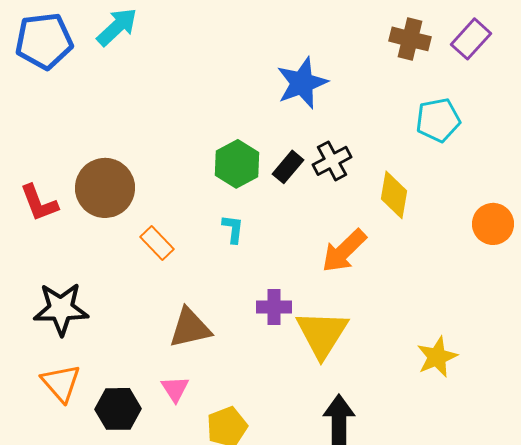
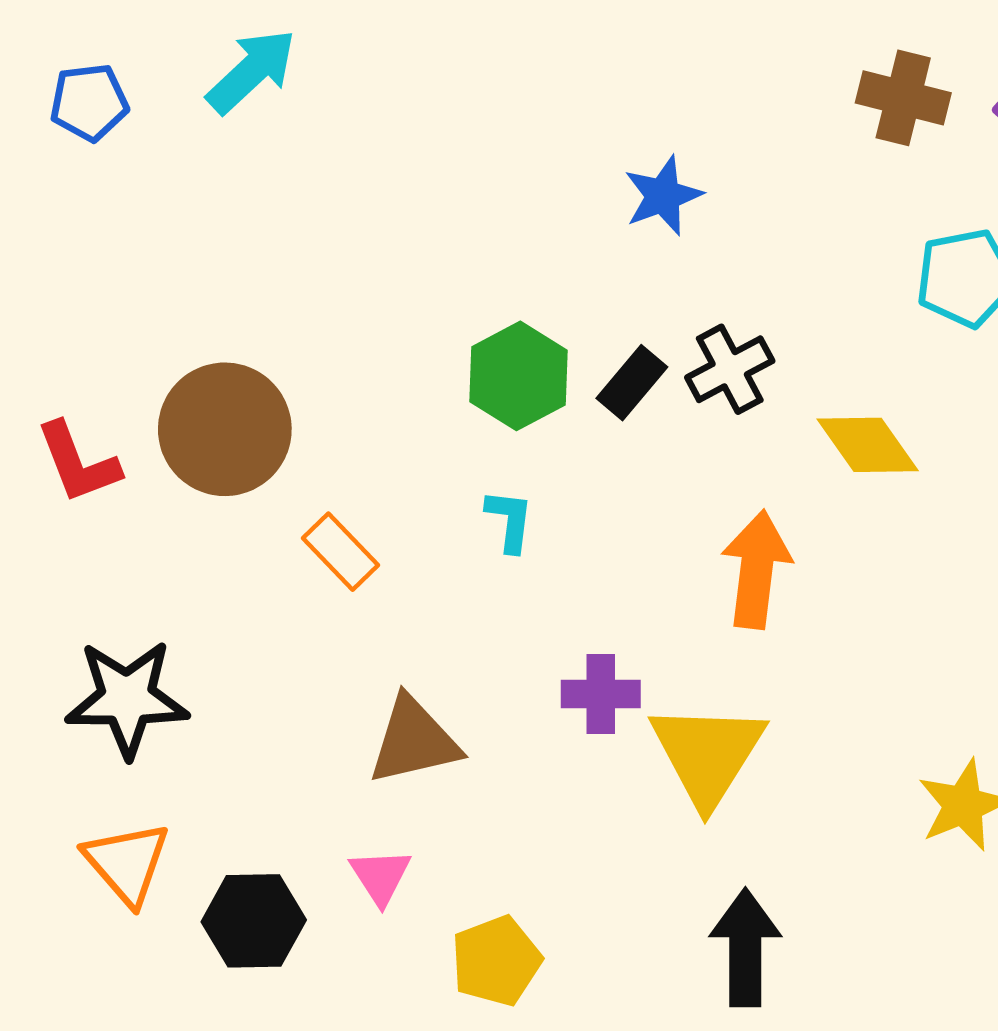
blue pentagon: (44, 41) -> (89, 102), size x0.6
blue star: (302, 83) -> (663, 196), size x0.7
yellow diamond: (394, 195) -> (868, 445), turned -45
orange arrow: (344, 251) -> (756, 569), turned 141

